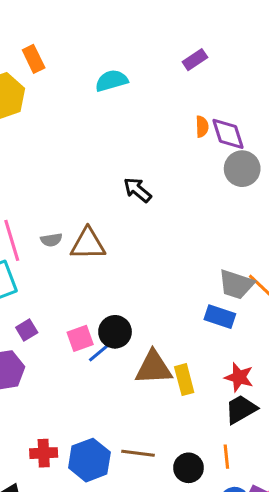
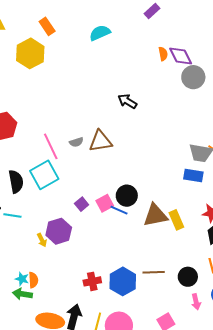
purple square: (27, 330) -> (82, 204), moved
blue line: (100, 352) -> (119, 210), turned 72

